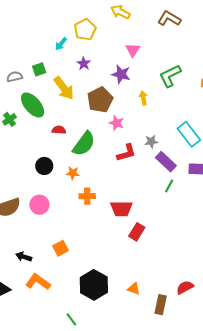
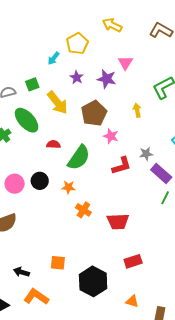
purple star: (121, 74) -> (107, 79), moved
orange cross: (87, 196) -> (83, 210), turned 35
pink circle: (39, 205) -> (15, 184), moved
red rectangle: (137, 232) -> (133, 261), moved, turned 42
orange square: (60, 248) -> (58, 263), turned 35
black hexagon: (94, 285) -> (93, 281), moved

